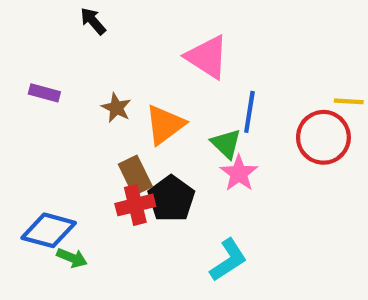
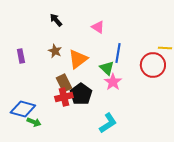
black arrow: (93, 21) -> (56, 20), moved
pink triangle: (207, 57) -> (98, 27), size x0.6
purple rectangle: (44, 93) -> (21, 56), moved, turned 64

